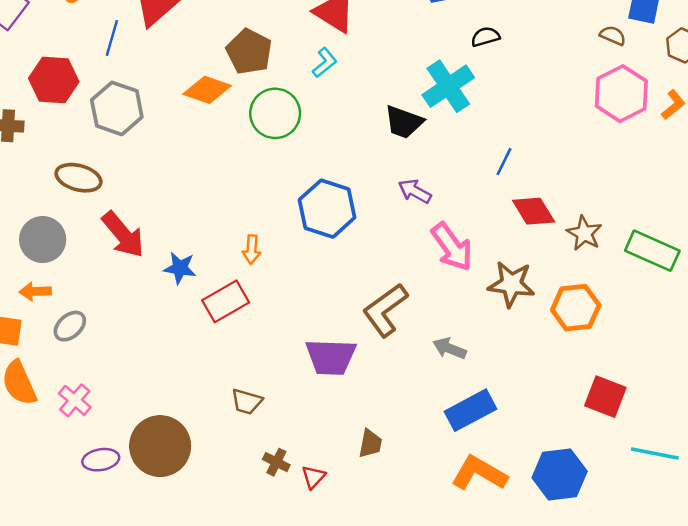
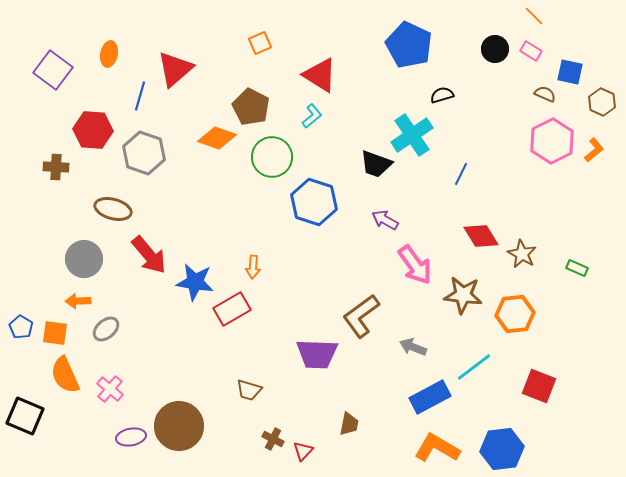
blue line: (504, 162) -> (461, 174), moved
blue hexagon: (327, 209) -> (314, 202), moved
green rectangle: (652, 251) -> (577, 268), size x0.5
blue star: (180, 268) -> (195, 282), size x1.4
cyan line: (655, 453) -> (474, 367), moved, turned -48

